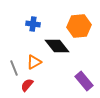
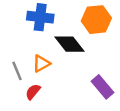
blue cross: (33, 24) -> (40, 17), size x1.5

